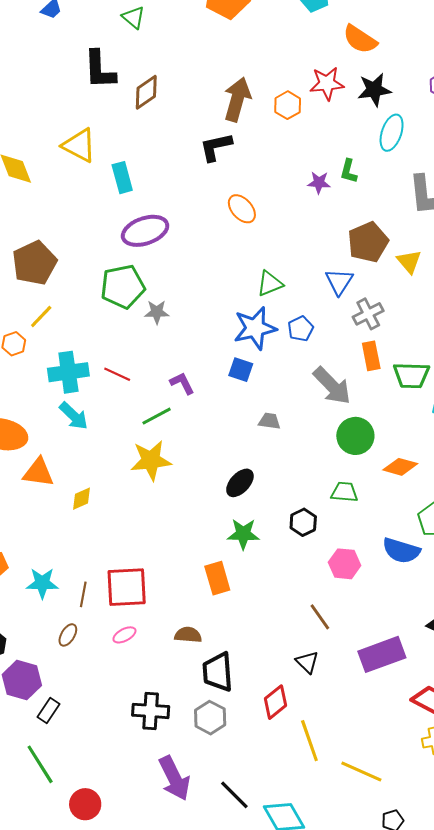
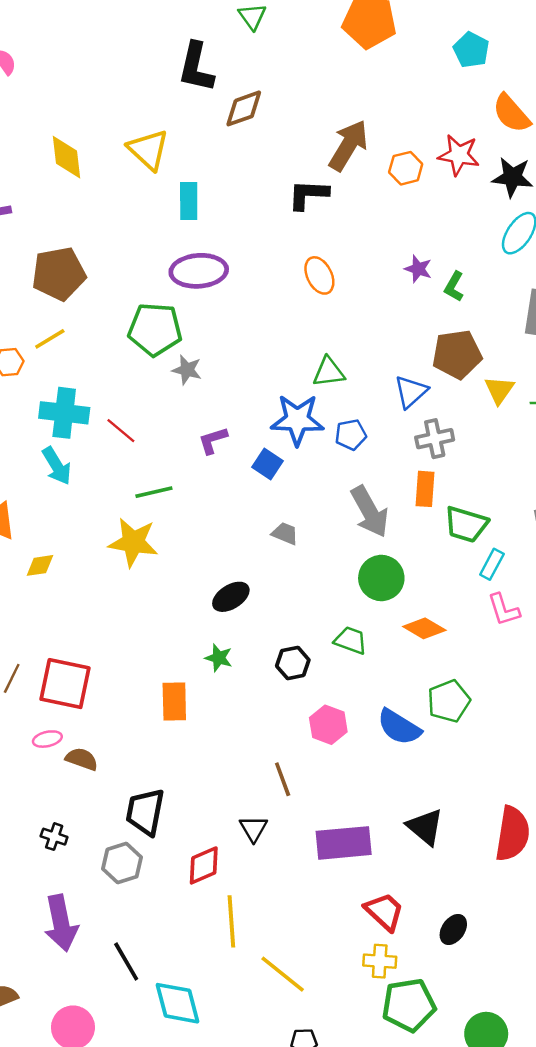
green L-shape: (349, 171) -> (454, 287), moved
purple L-shape: (182, 383) -> (213, 440), moved, turned -96
green star: (243, 534) -> (219, 658), size x0.7
brown semicircle: (188, 635) -> (82, 759), moved
black cross: (151, 711) -> (54, 837), size x0.6

